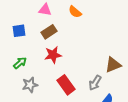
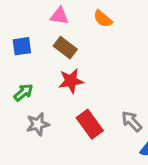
brown rectangle: (49, 32) -> (65, 48), turned 70
gray arrow: (95, 83) -> (132, 121), turned 105

